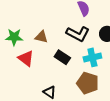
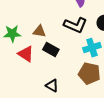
black rectangle: (62, 57) -> (51, 50), moved

